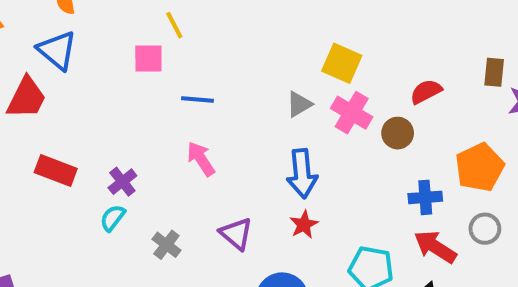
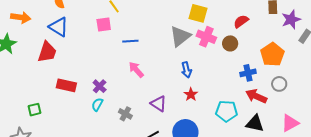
gray triangle: (299, 104) -> (180, 36), size x1.6
blue arrow: (302, 174) -> (186, 70), size x0.7

